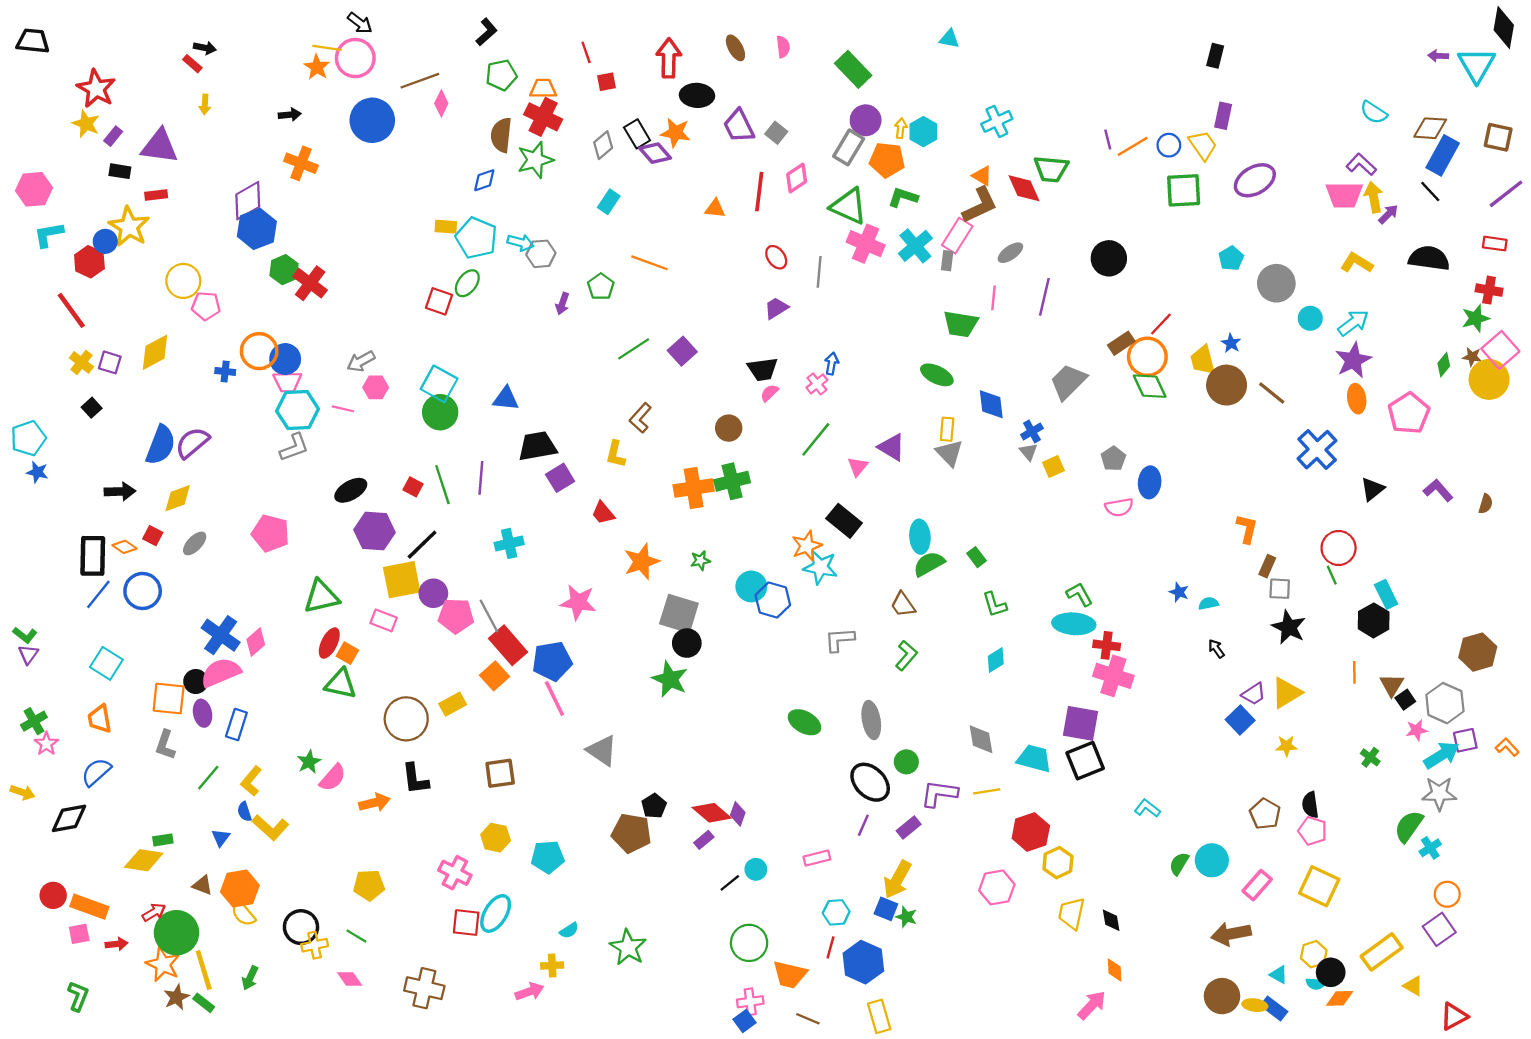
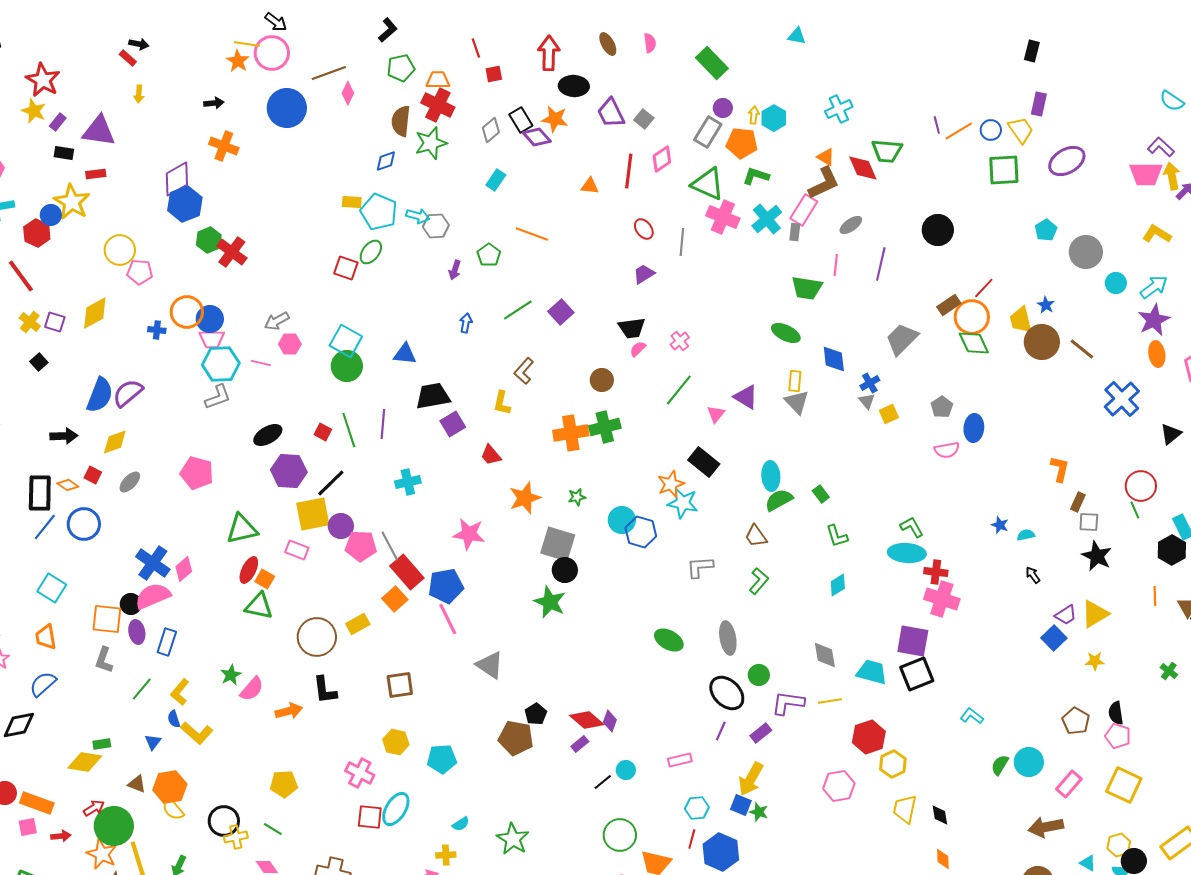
purple circle: (866, 120) -> (723, 108), size x0.7
blue arrow: (832, 364) -> (466, 323), moved

